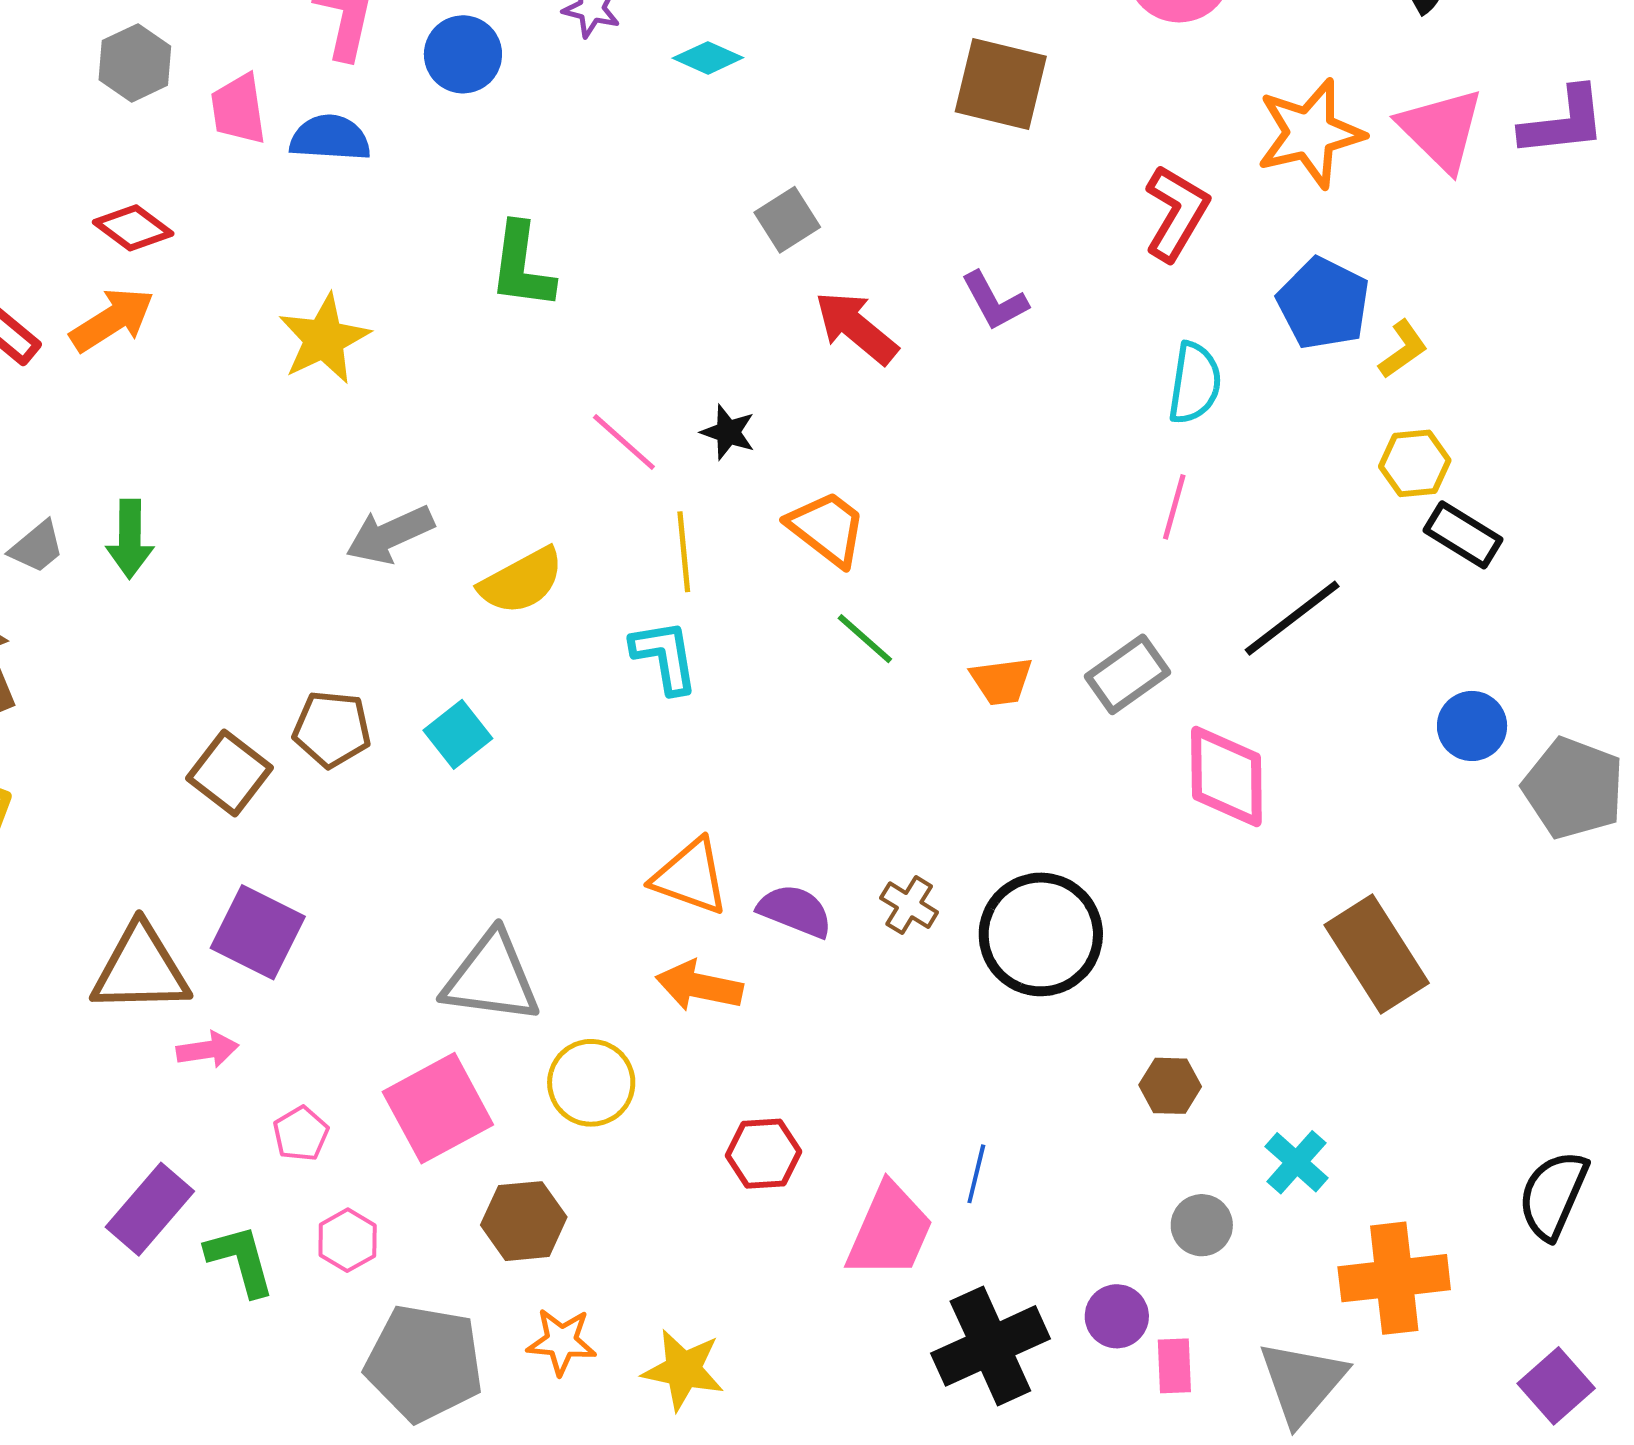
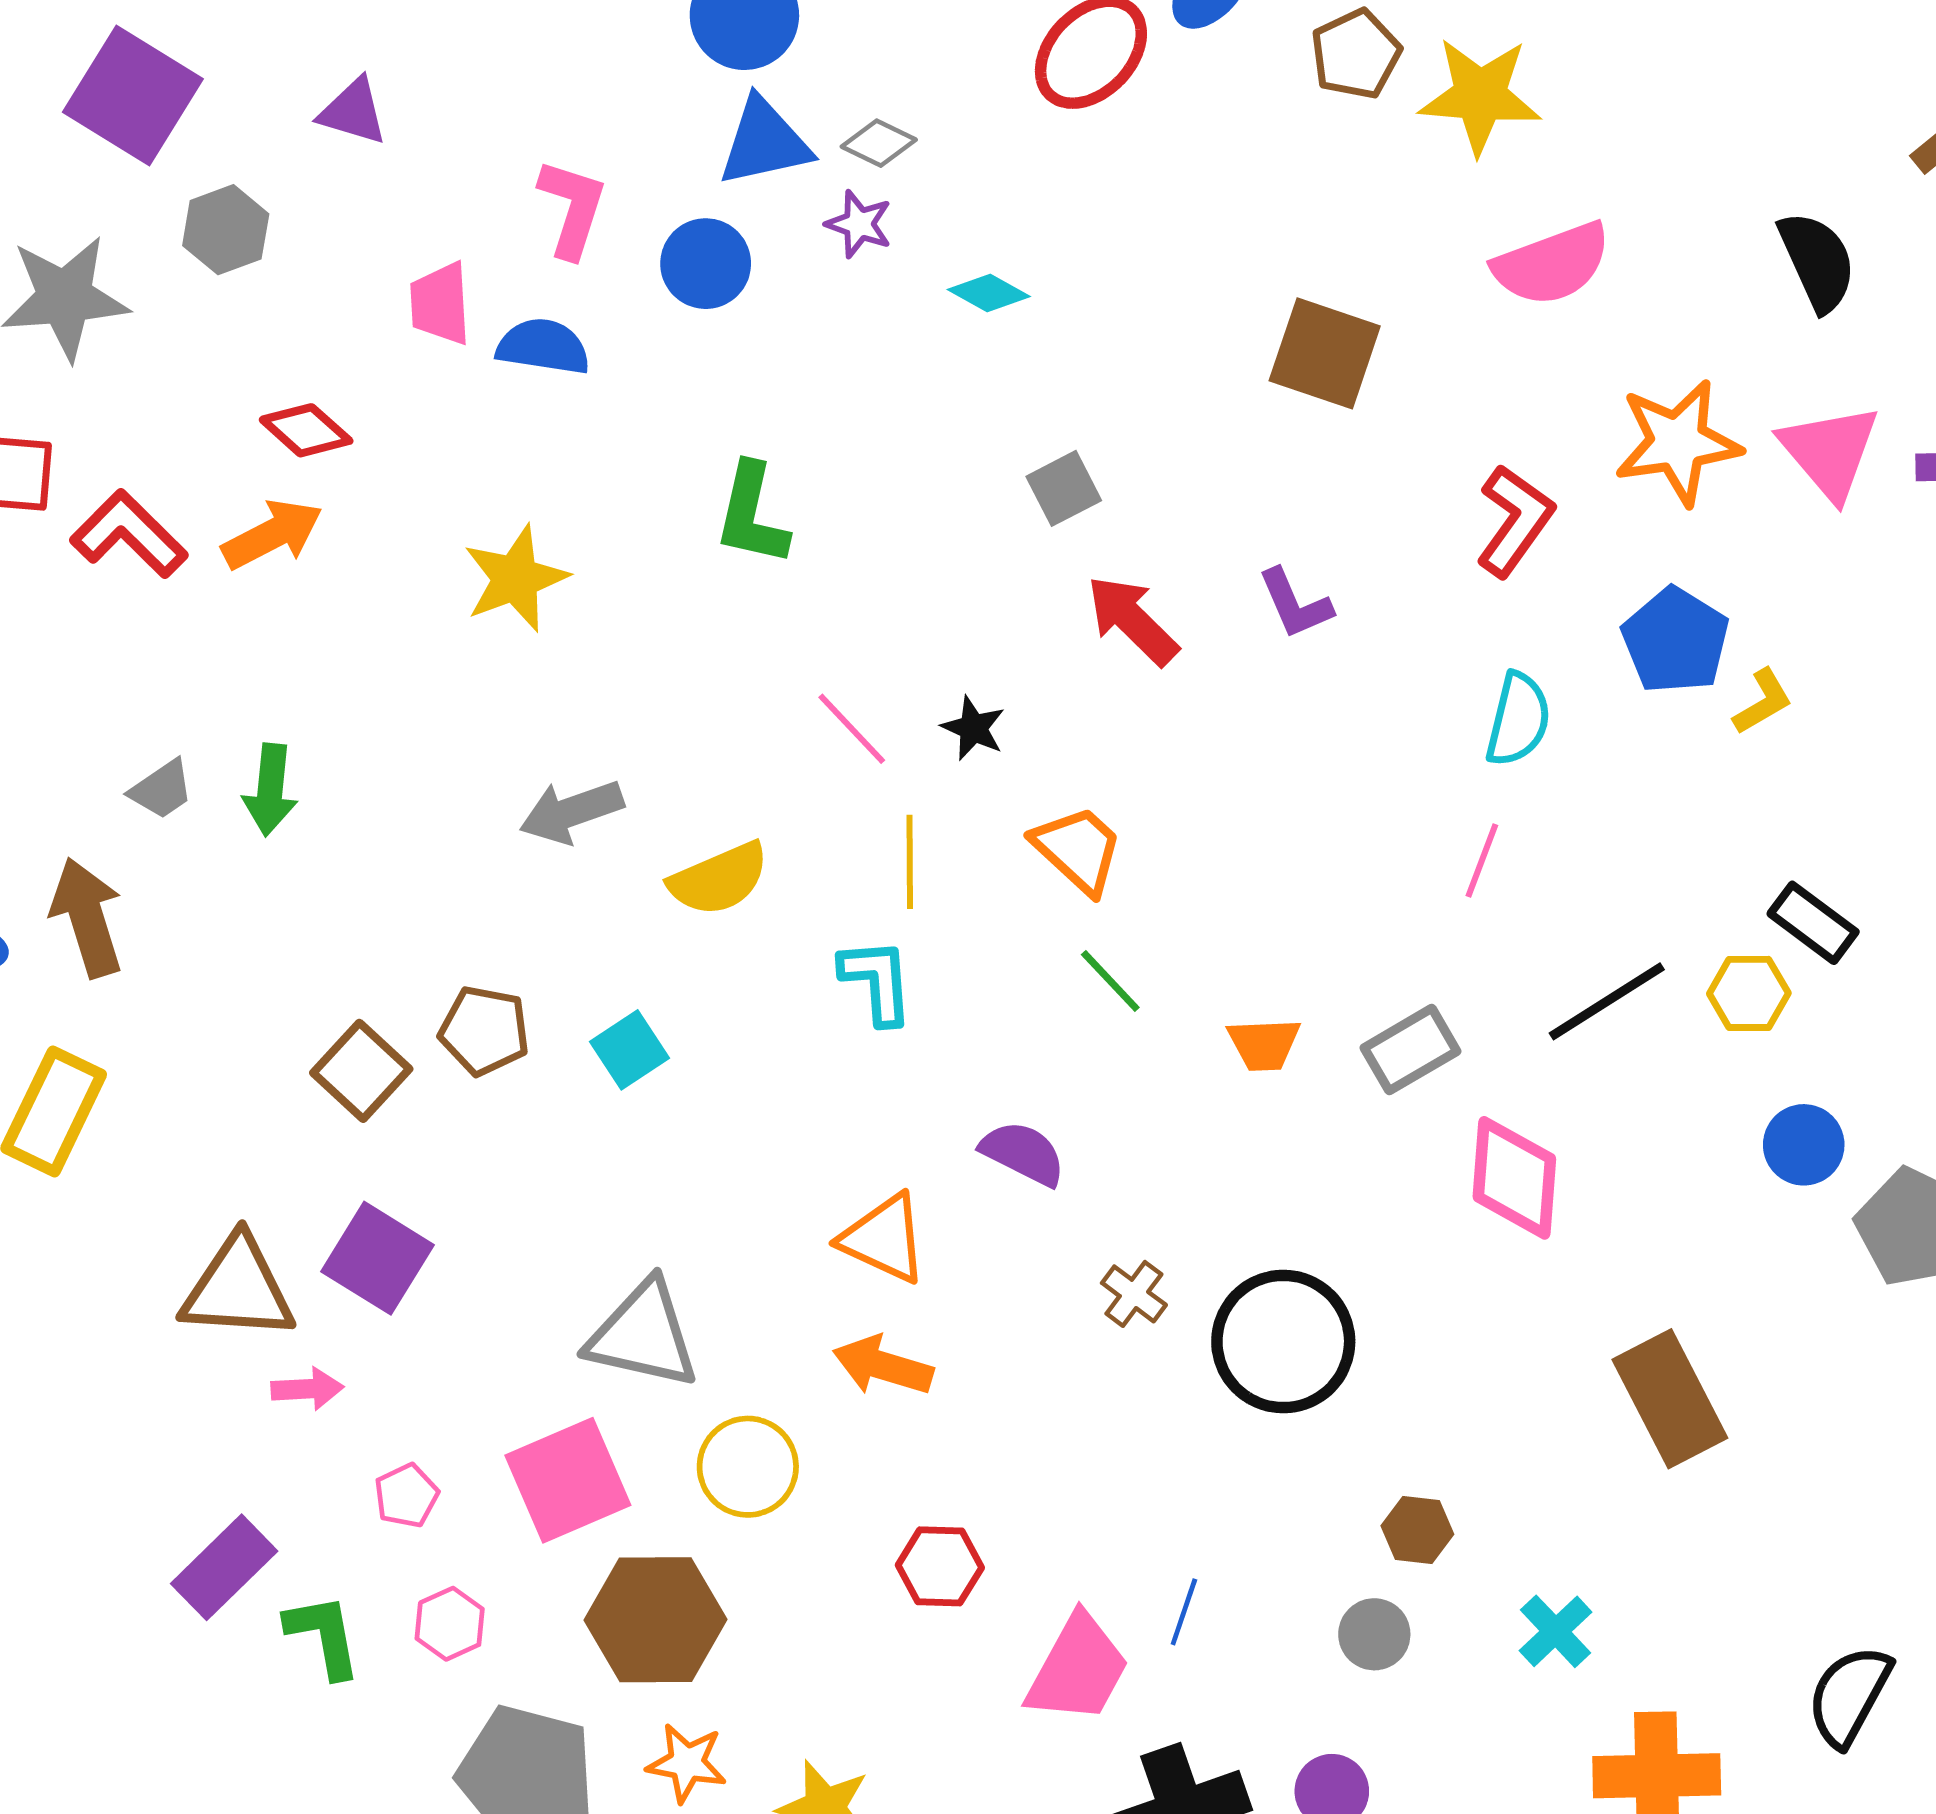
gray hexagon: (135, 63) -> (226, 230), moved
yellow hexagon: (1415, 463) -> (1749, 993), moved
purple semicircle: (795, 911) -> (1023, 1153), moved
brown hexagon: (524, 1221) -> (655, 1620), size x1.4
gray circle: (1202, 1225) -> (1374, 1634), moved

